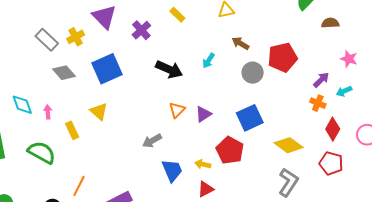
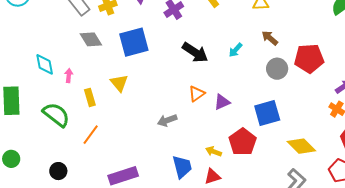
blue trapezoid: (172, 170) -> (182, 167), moved
orange line: (79, 186) -> (91, 135), moved

